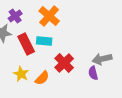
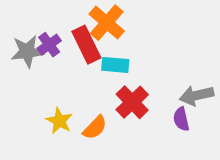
purple cross: (15, 16) -> (49, 45), moved
cyan rectangle: (44, 41) -> (115, 65), moved
red rectangle: (26, 44) -> (86, 45), moved

